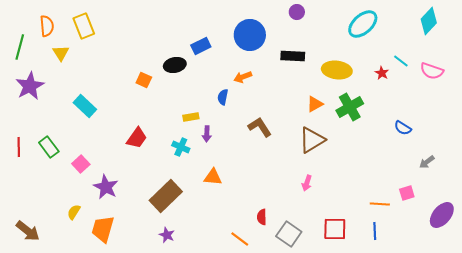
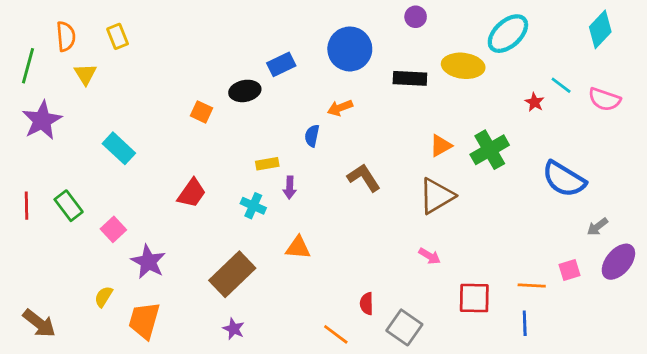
yellow rectangle: (84, 26) -> (118, 36), size x0.7
yellow ellipse: (337, 70) -> (463, 66), moved
blue semicircle: (403, 128) -> (564, 179), size x1.8
pink arrow: (307, 183) -> (430, 256), turned -77
purple ellipse: (442, 215) -> (618, 262), moved
red square: (335, 229) -> (474, 298), moved

